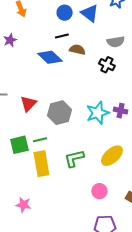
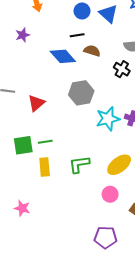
gray hexagon: (59, 113) -> (81, 93), moved
yellow rectangle: (41, 164) -> (45, 167), size x0.7
pink circle: (99, 191) -> (110, 194), moved

